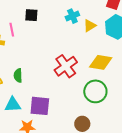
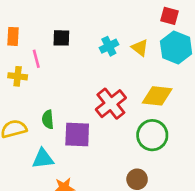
cyan cross: (72, 16) -> (109, 46), moved
yellow triangle: (90, 26) -> (140, 48), turned -48
purple square: (40, 106) -> (77, 134), moved

